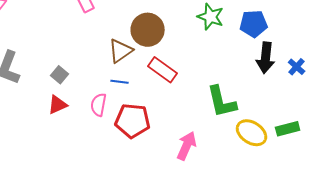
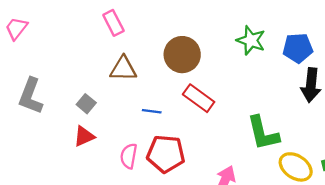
brown triangle: (121, 51) -> (123, 69), moved, turned 36
pink semicircle: (99, 105) -> (129, 156), moved

